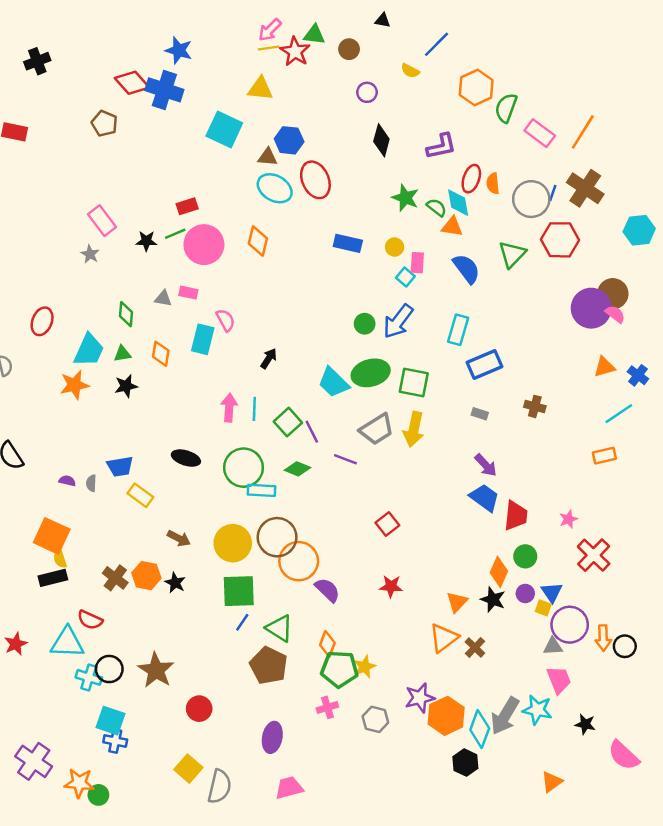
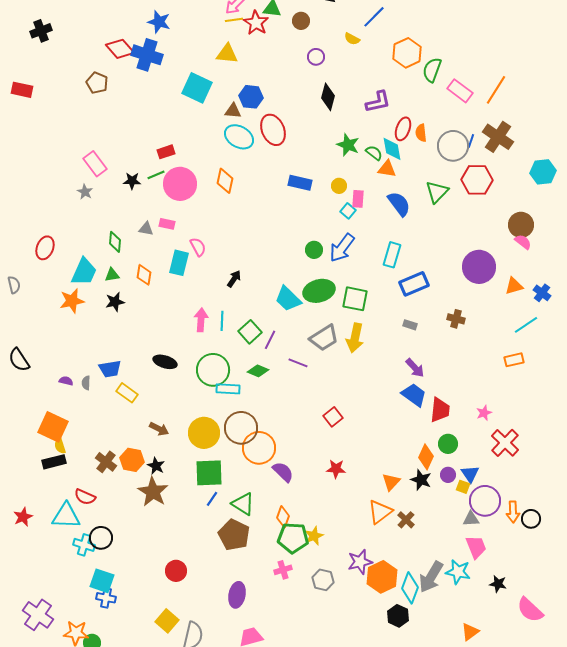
purple circle: (591, 308) -> (479, 267), moved
purple line: (312, 432) -> (270, 340), turned 54
brown star: (156, 670) -> (153, 492), moved

